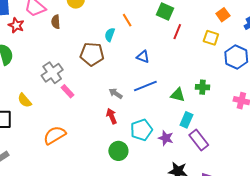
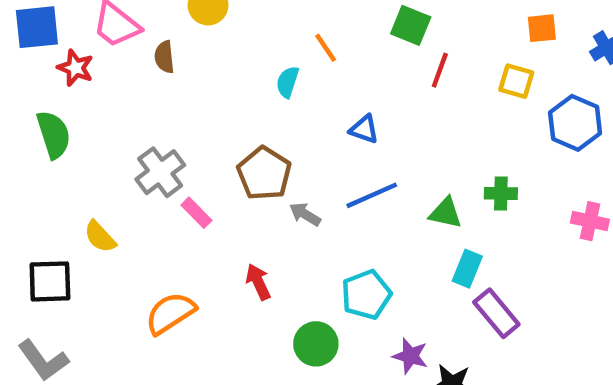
orange square: (223, 15) -> (542, 28), turned 32
brown pentagon: (92, 54) -> (264, 173), moved, turned 30
red arrow: (112, 116) -> (258, 282), moved
purple star: (166, 138) -> (410, 356), moved

